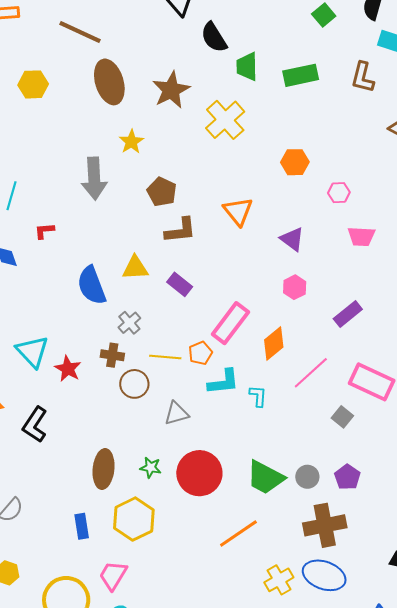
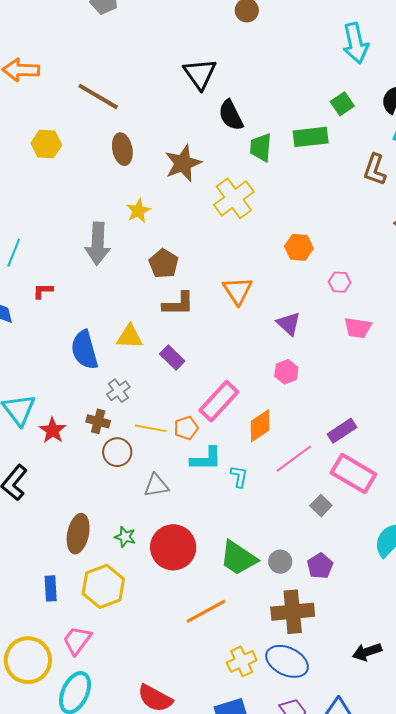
green rectangle: (301, 75) -> (311, 137), moved
brown ellipse: (109, 82) -> (122, 149), size x0.7
purple rectangle: (348, 314) -> (342, 431), moved

